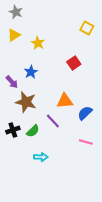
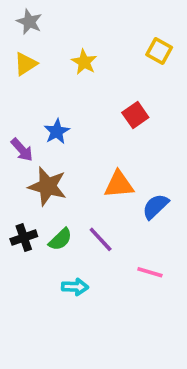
yellow star: (38, 43) -> (84, 62), moved
purple line: (53, 121) -> (101, 239), moved
pink line: (86, 142) -> (150, 272), moved

